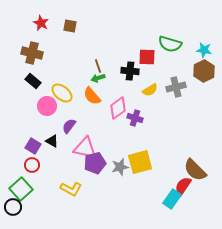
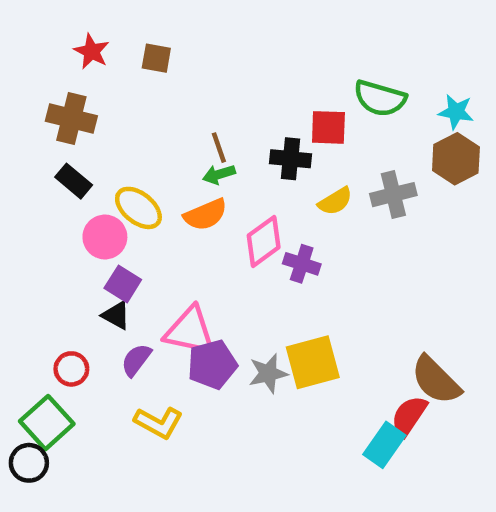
orange semicircle: (92, 96) -> (206, 215), turned -72
purple semicircle: (69, 126) -> (136, 360), moved
purple square: (33, 146) -> (123, 284), moved

